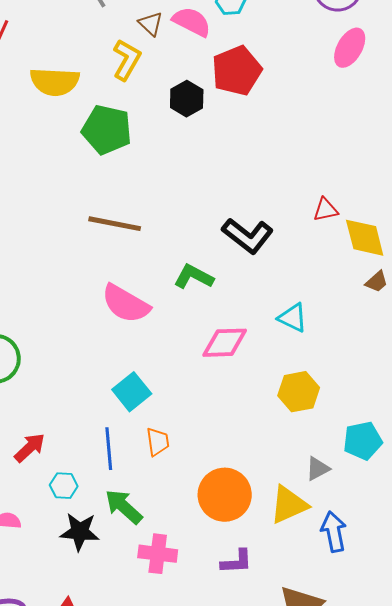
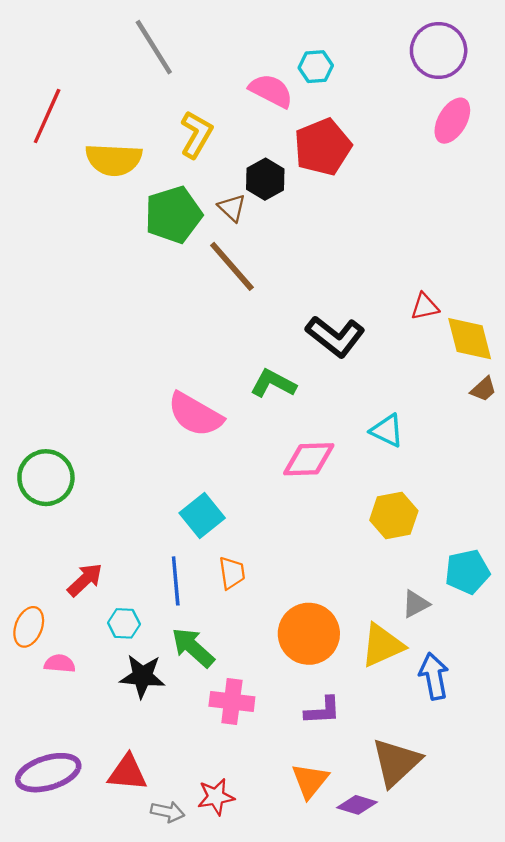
brown triangle: (151, 24) -> (232, 208), moved
green pentagon: (107, 130) -> (173, 215), turned -30
brown line: (115, 224) -> (232, 266), moved, turned 38

